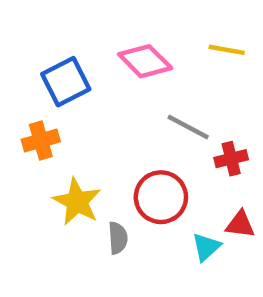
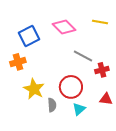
cyan triangle: (206, 247) -> (79, 109), moved

